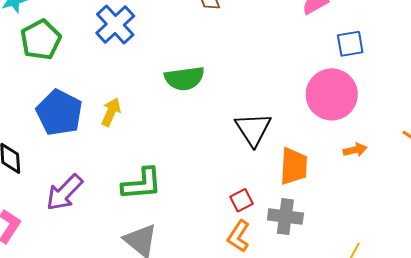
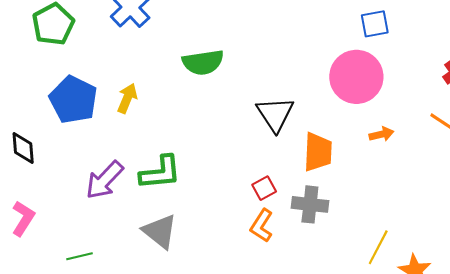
purple arrow: (64, 193) -> (104, 180), moved

